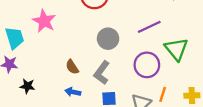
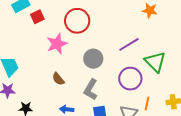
pink star: (44, 21) -> (57, 44), moved, turned 30
brown semicircle: (72, 67) -> (58, 79), moved

